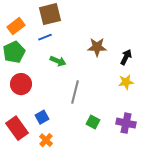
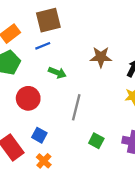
red circle: (21, 84) -> (28, 98), moved
blue square: (42, 117) -> (39, 135), turned -32

